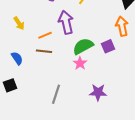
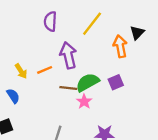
yellow arrow: (19, 23) -> (21, 71), moved
orange arrow: (122, 26) -> (120, 46), moved
brown line: (44, 51) -> (68, 88), moved

